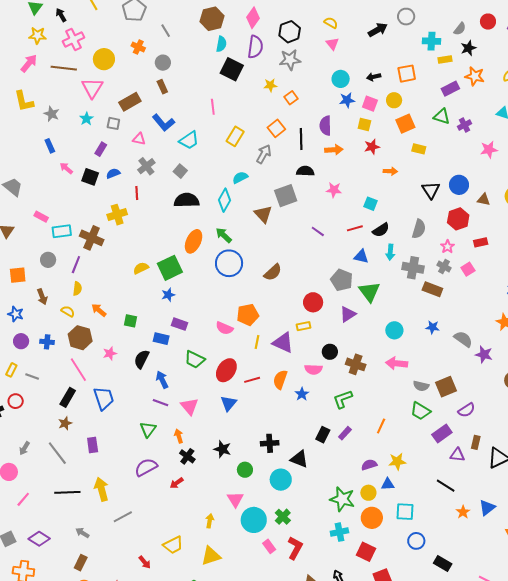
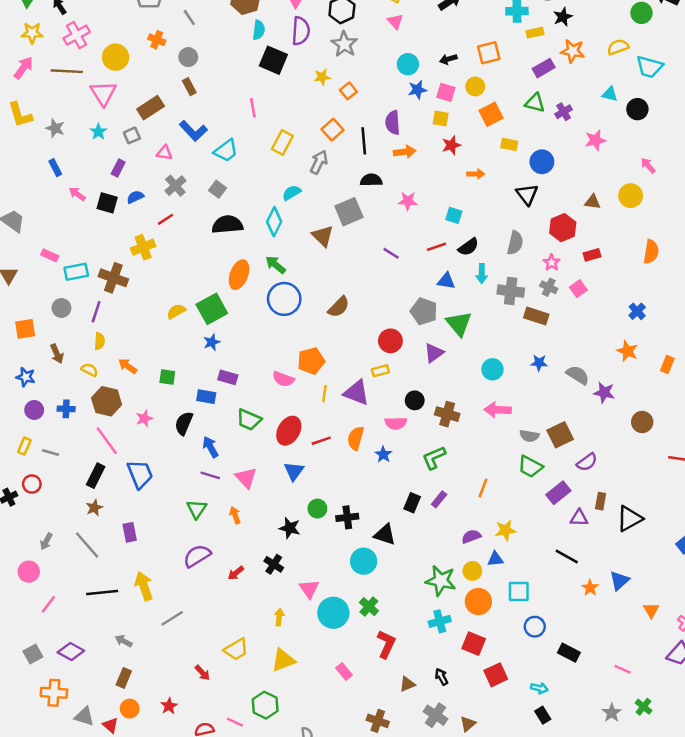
gray star: (290, 60) -> (344, 44), turned -30
gray square: (113, 123) -> (132, 135), turned -32
blue circle: (459, 185) -> (542, 162), moved
red line: (137, 193) -> (166, 219), turned 64
black cross: (187, 456) -> (274, 564), moved
green circle: (245, 470) -> (317, 509), moved
pink rectangle: (269, 546) -> (344, 672), moved

